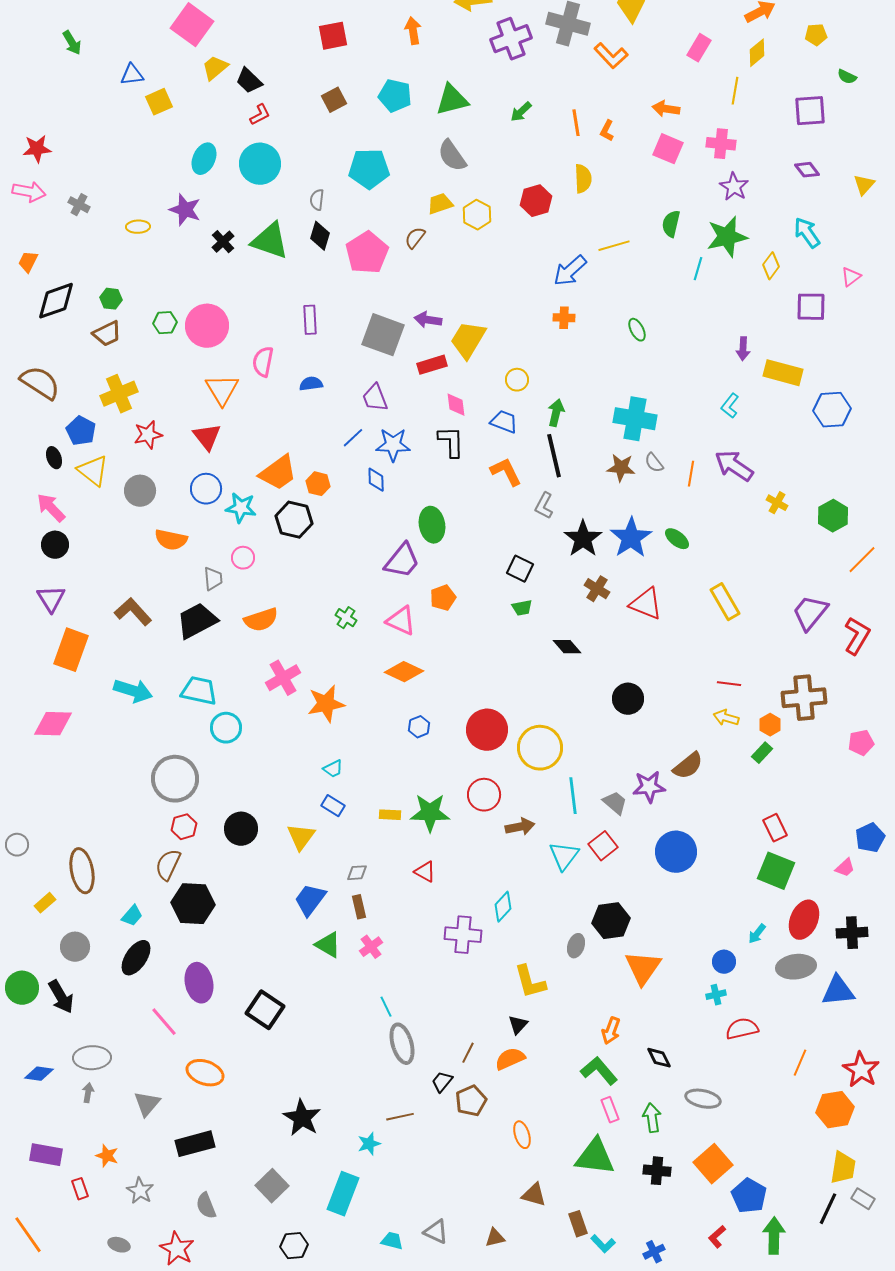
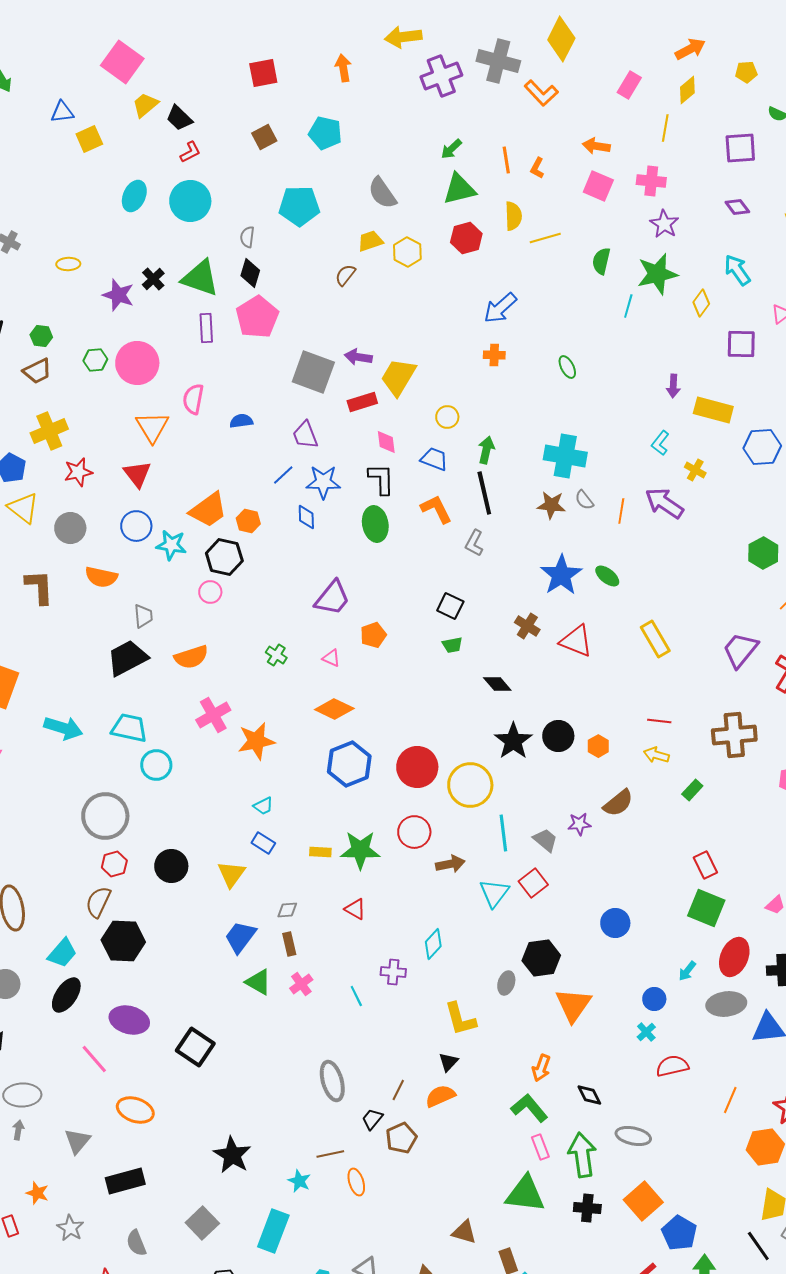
green triangle: (452, 100) -> (459, 189), moved
purple star: (185, 210) -> (118, 295), moved
yellow line: (614, 246) -> (545, 238), moved
pink pentagon: (367, 253) -> (257, 317), moved
purple rectangle: (310, 320) -> (206, 328), moved
yellow cross: (777, 503) -> (695, 470), moved
green ellipse: (432, 525) -> (375, 524), moved
black star: (583, 539) -> (513, 741), moved
pink circle: (243, 558) -> (210, 592), moved
brown L-shape: (133, 612) -> (39, 587), moved, turned 39
pink triangle: (401, 621) -> (331, 658), size x0.6
orange hexagon: (770, 725) -> (598, 746), moved
blue hexagon: (419, 727) -> (349, 764), size x2.0
purple star: (649, 787) -> (579, 824), size x0.7
blue circle: (676, 852) -> (615, 923), moved, size x0.7
cyan trapezoid: (132, 916) -> (62, 953), size x1.4
purple cross: (463, 935) -> (393, 972), size x0.7
purple ellipse: (199, 983) -> (129, 1020), turned -63
cyan cross: (716, 995) -> (646, 1032), turned -30
cyan line: (386, 1007) -> (356, 996), moved
green arrow: (652, 1118) -> (582, 1155), size x1.5
orange ellipse: (522, 1135) -> (356, 1182), moved
cyan star: (369, 1144) -> (299, 1181), turned -30
black line: (828, 1209) -> (758, 1246), turned -60

